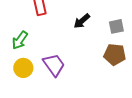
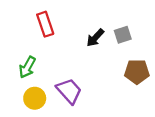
gray square: (116, 26) -> (123, 35), moved

